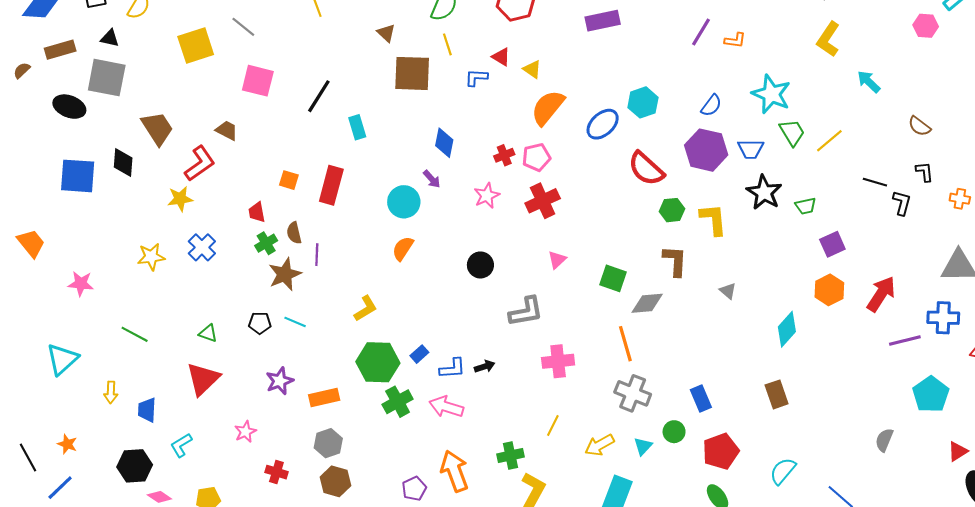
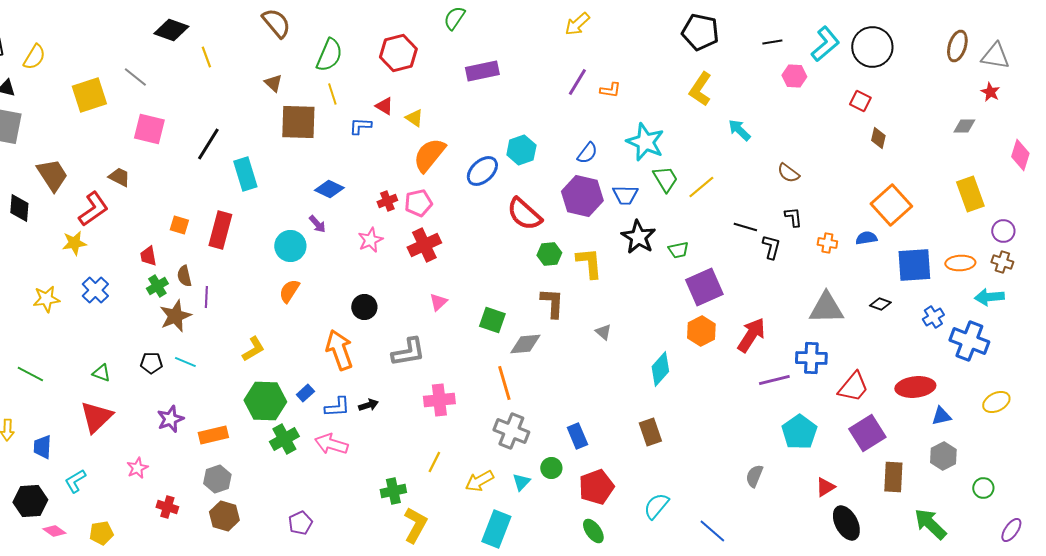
cyan rectangle: (357, 127) -> (245, 174), size x1.4
blue diamond: (444, 143) -> (329, 189), turned -76
purple square: (832, 244) -> (704, 287), size x1.5
orange arrow: (455, 471) -> (339, 350), moved

